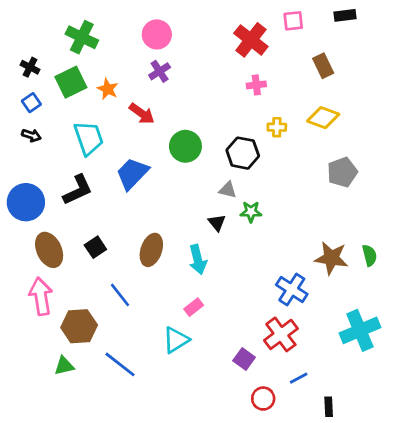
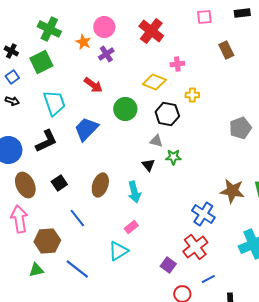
red cross: (251, 40) -> (151, 31), moved
orange star: (108, 89) -> (83, 42), moved
yellow diamond: (323, 118) -> (154, 82), moved

